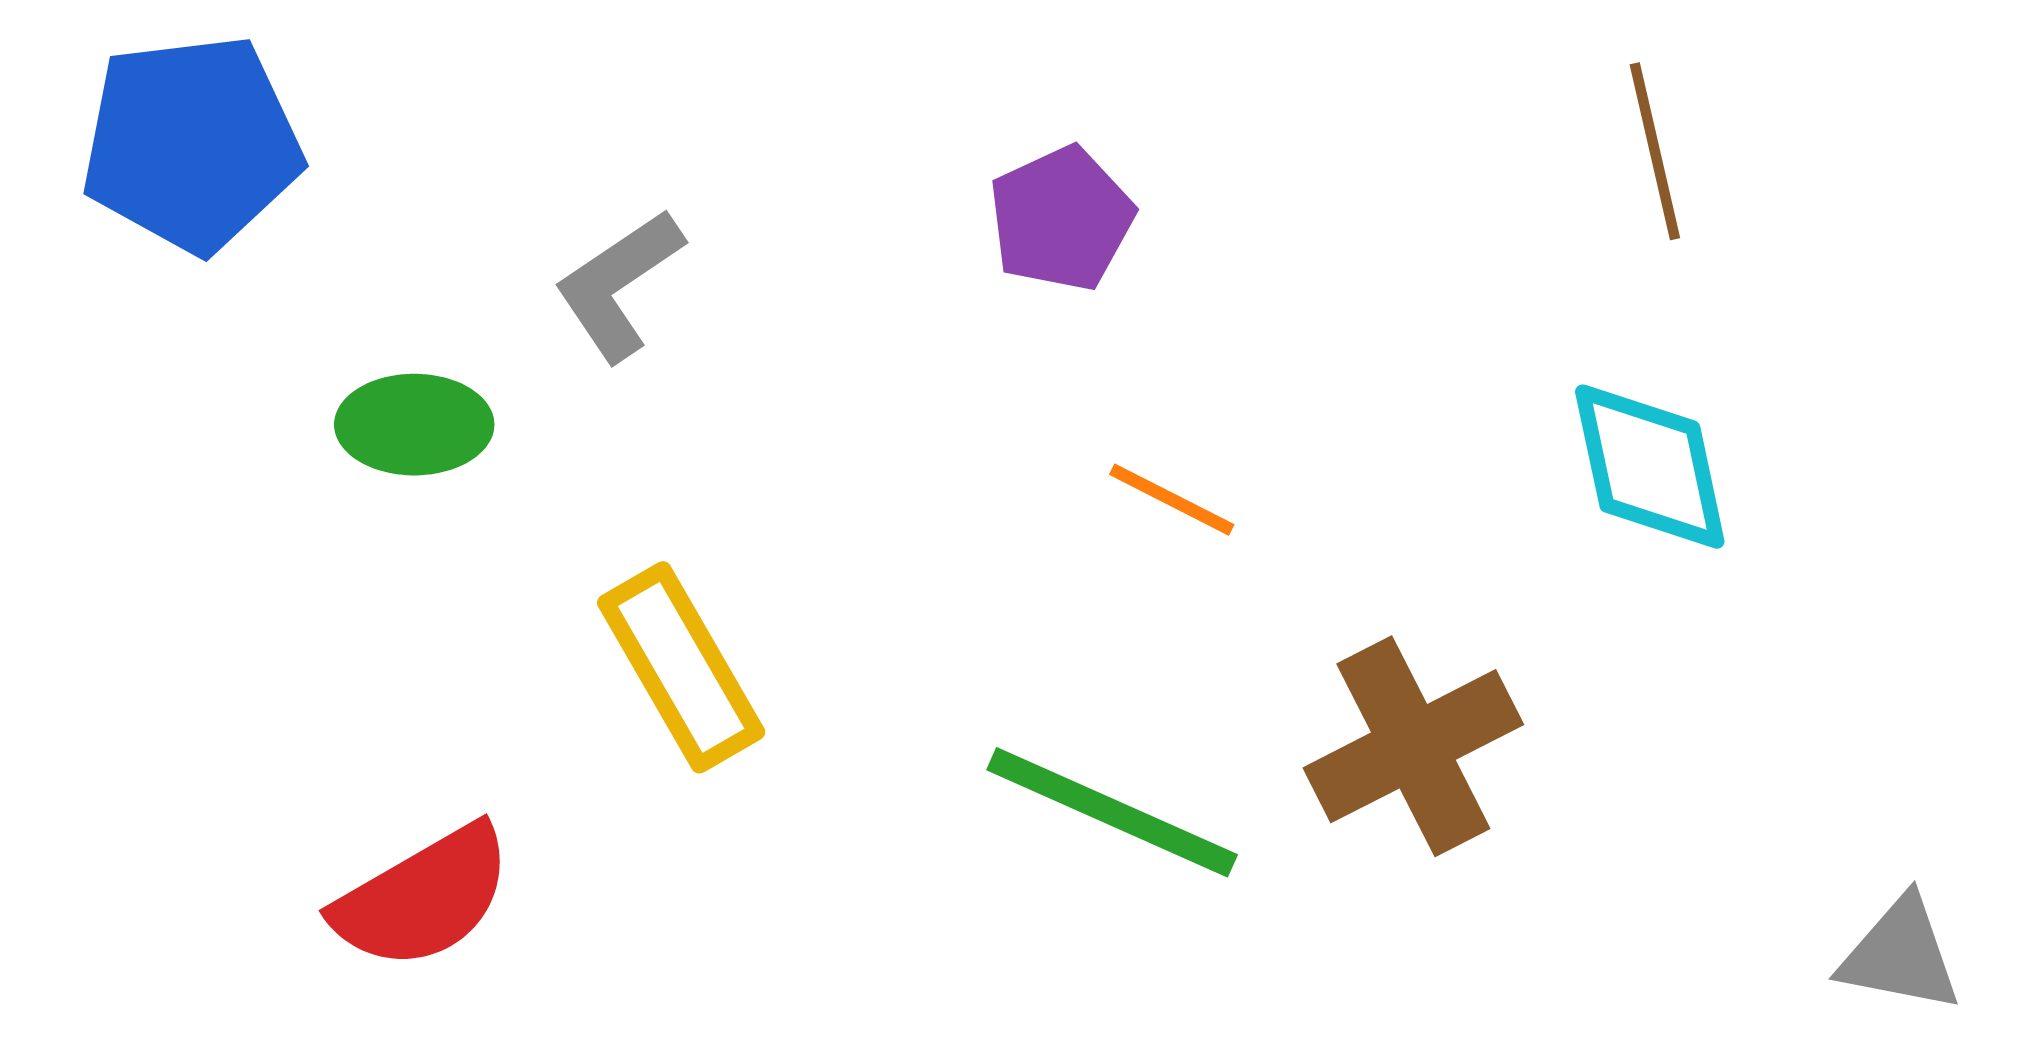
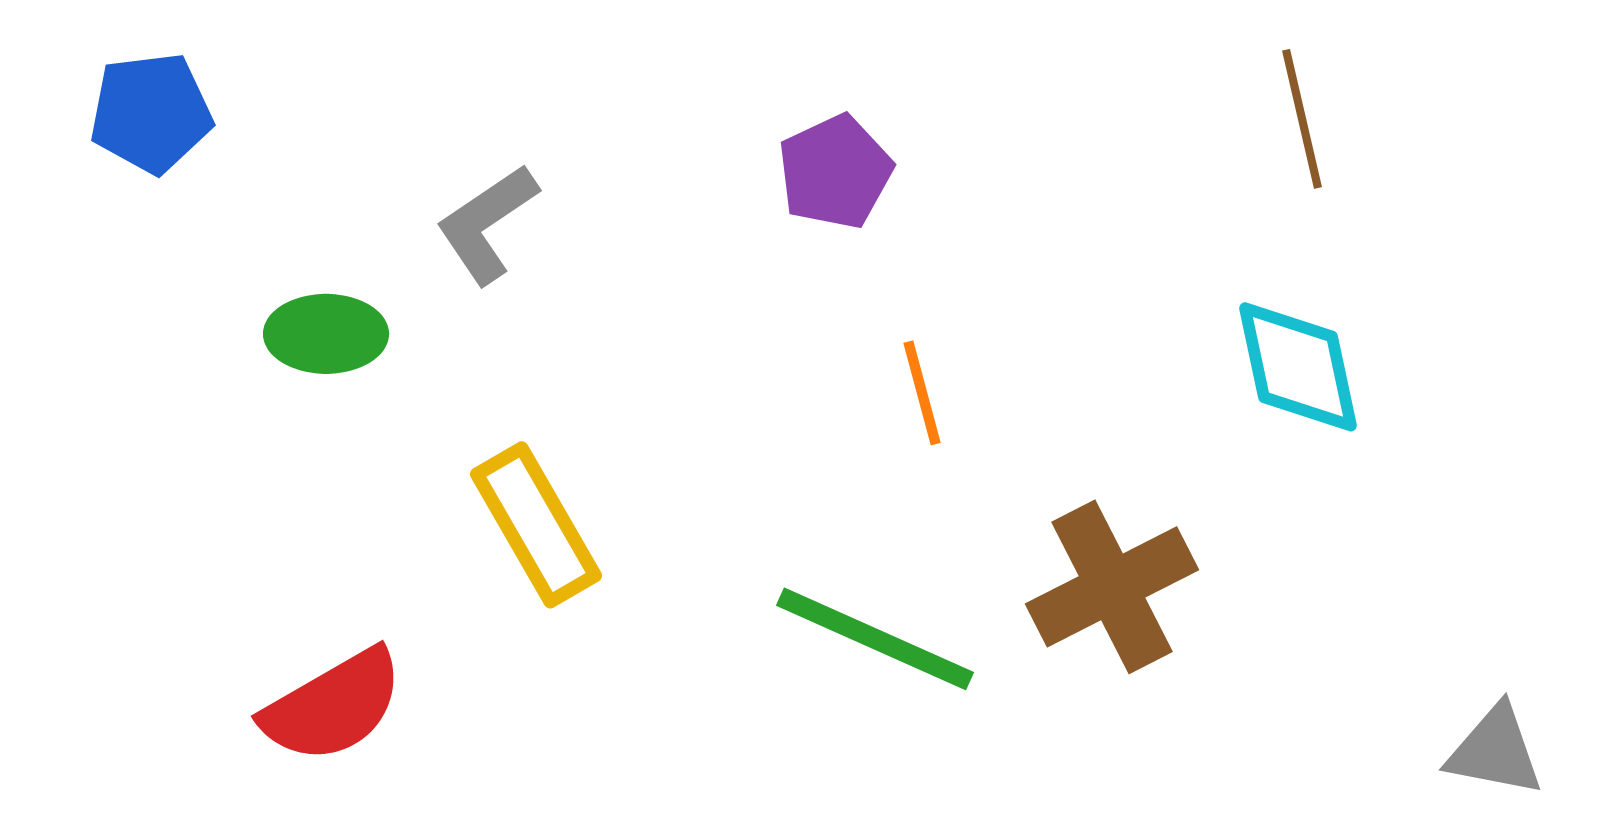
blue pentagon: (192, 144) -> (151, 113), size x0.7
orange line: (1172, 500) -> (922, 393), turned 48

